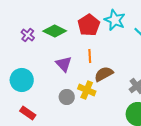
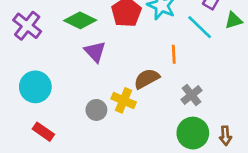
purple cross: (28, 35) -> (27, 26), moved, size x1.5
orange line: (90, 56) -> (174, 54), moved
purple triangle: (64, 64) -> (95, 52), moved

